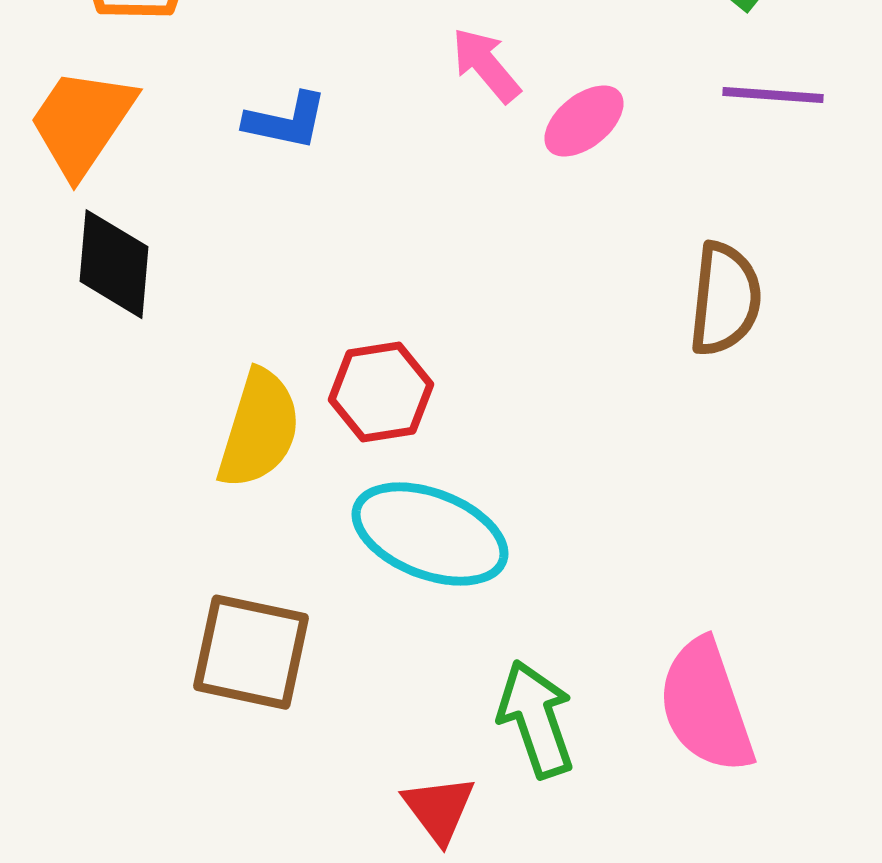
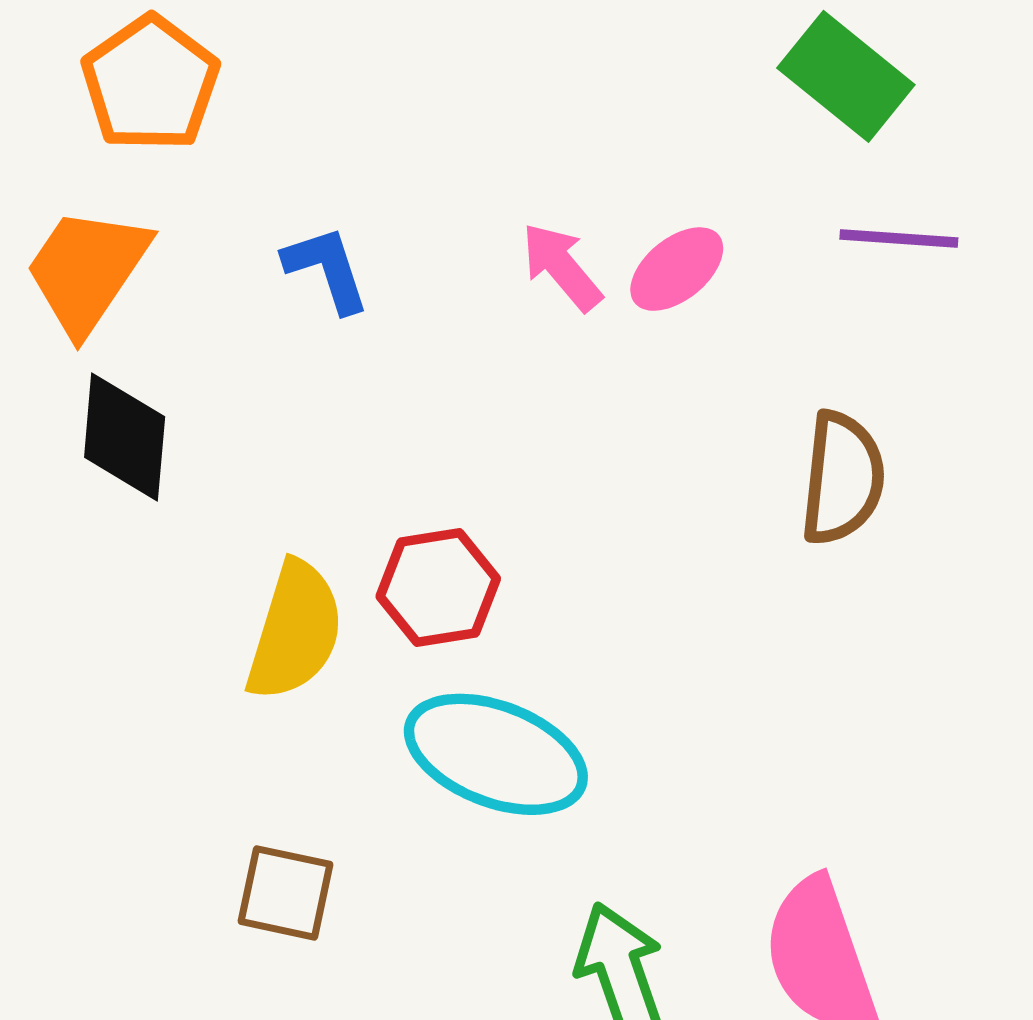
pink arrow: (486, 65) -> (562, 267), moved
blue L-shape: (286, 121) -> (327, 269), turned -120
brown square: (251, 652) -> (286, 893), size x0.7

